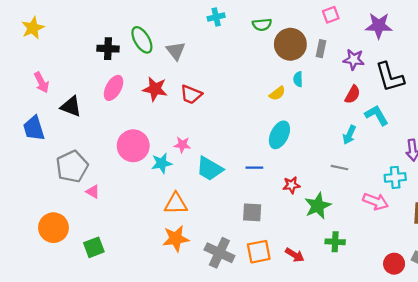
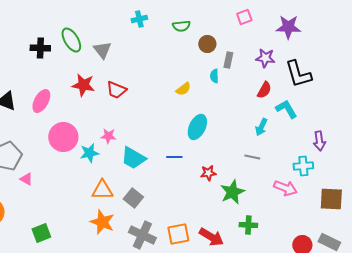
brown circle: (290, 44) -> (207, 44), size x0.6
gray rectangle: (321, 49) -> (228, 60), moved
pink ellipse: (114, 88) -> (41, 101), moved
yellow semicircle: (277, 93) -> (183, 89), moved
gray square: (252, 212) -> (133, 198), moved, turned 36
orange star: (176, 239) -> (102, 222), turned 30
green square: (94, 247) -> (41, 233), moved
red arrow: (295, 255) -> (211, 237), size x1.4

